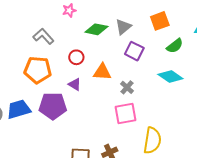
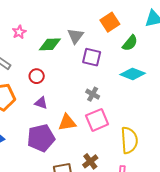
orange triangle: (102, 72) -> (67, 123), moved
purple pentagon: (53, 106) -> (41, 138), moved

